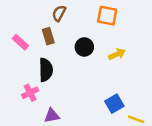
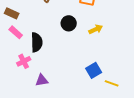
brown rectangle: (48, 36) -> (12, 13), moved, turned -48
pink rectangle: (20, 42) -> (16, 32), moved

